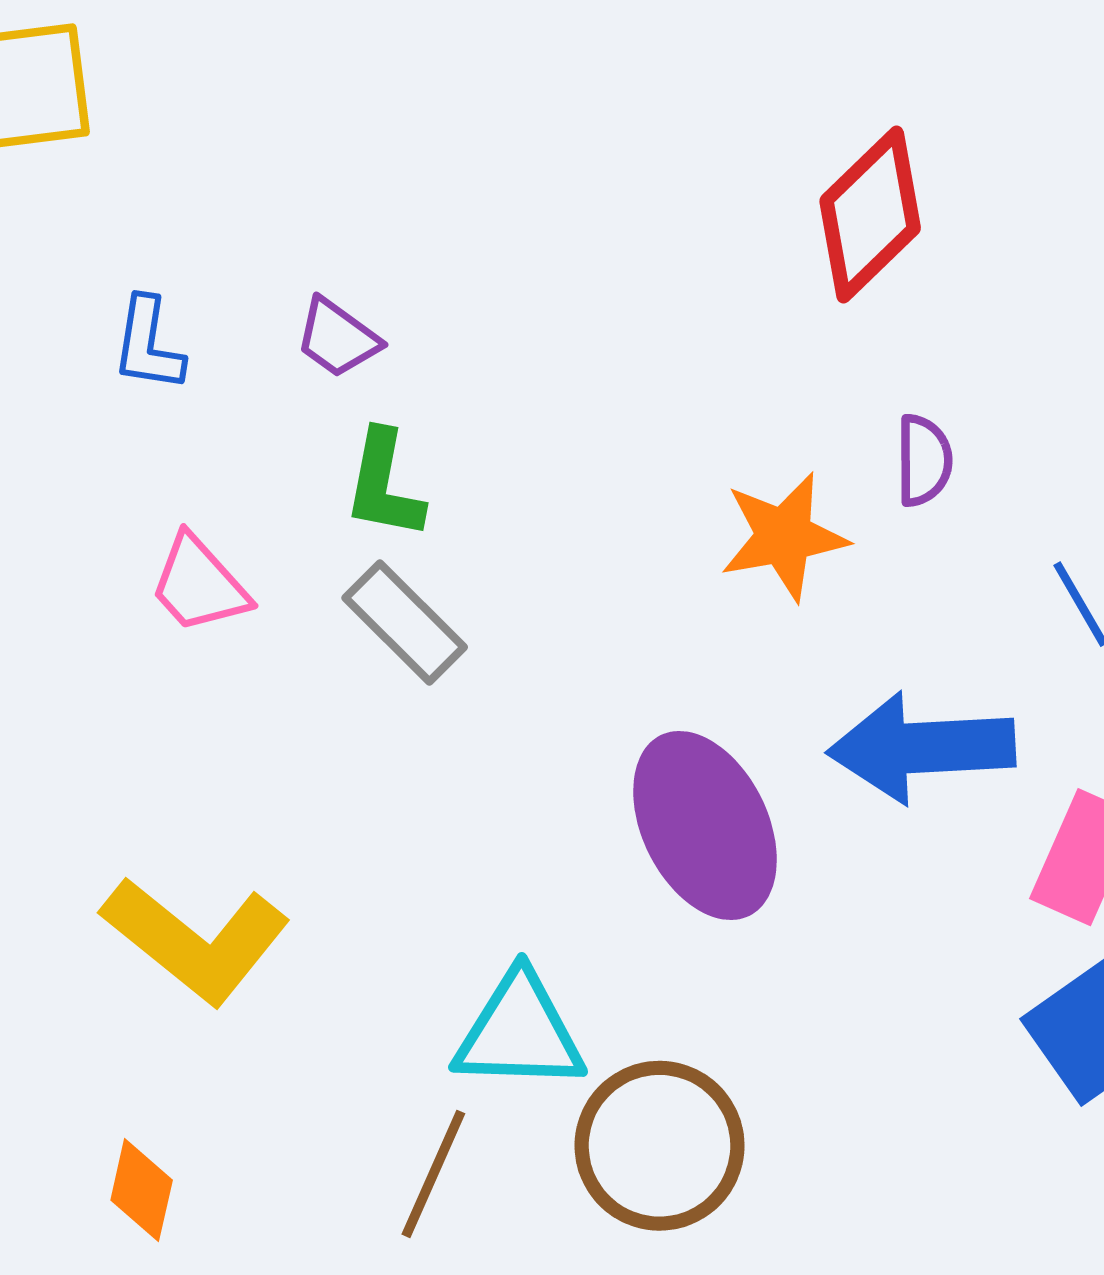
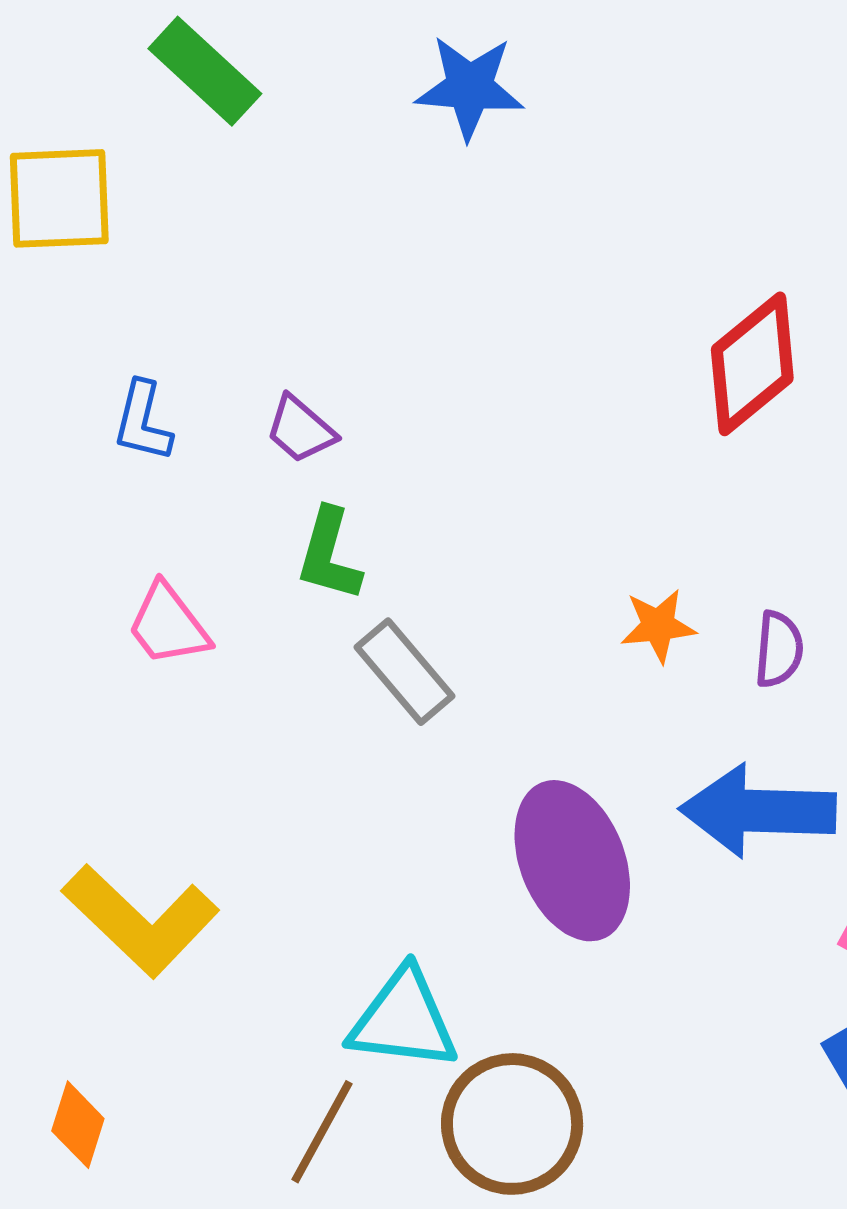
purple semicircle: (924, 460) -> (779, 649), moved
orange star: (784, 536) -> (658, 626), size x0.7
gray rectangle: (405, 622) -> (405, 672), moved

